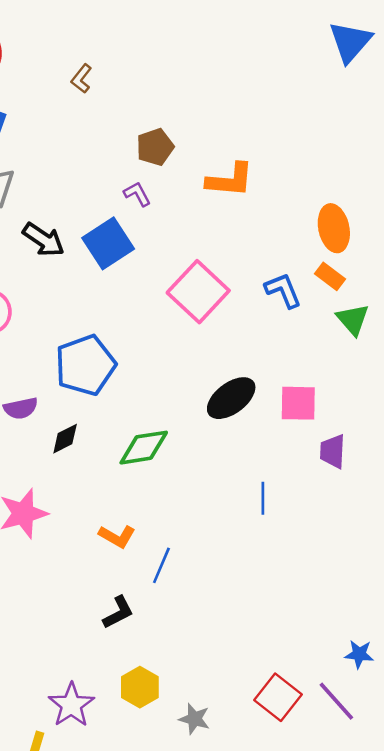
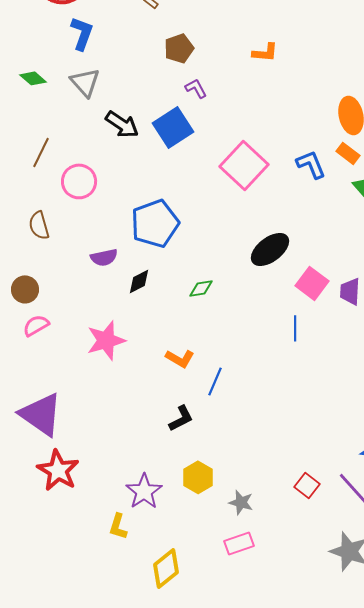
brown pentagon: (155, 147) -> (179, 48), moved
orange L-shape: (230, 180) -> (265, 52), moved, size x0.7
pink square: (298, 403) -> (312, 283), moved, turned 36
green diamond: (144, 448) -> (201, 288), size x0.6
red square: (278, 697) -> (307, 485), size x0.7

